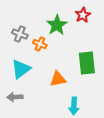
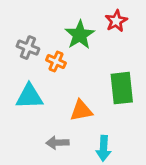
cyan triangle: (21, 69) -> (29, 96), turned 35
gray arrow: (15, 97) -> (57, 143), moved

